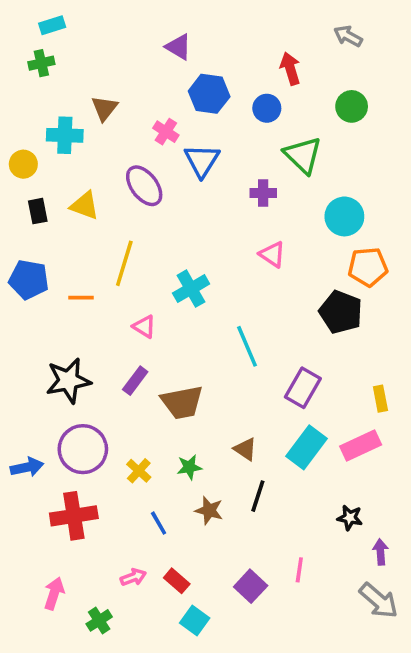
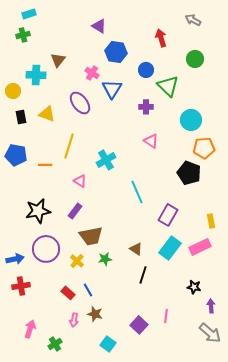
blue circle: (267, 108) -> (146, 70), moved
brown trapezoid: (182, 402) -> (91, 236), moved
brown star: (209, 510) -> (95, 314), moved
red cross: (74, 516) -> (21, 286), moved, size x0.7
pink arrow: (133, 577) -> (74, 320), turned 120
red rectangle: (177, 581) -> (68, 293), moved

